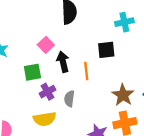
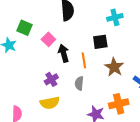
green square: (32, 72) -> (24, 28), moved, turned 35
brown star: (123, 95) -> (114, 67), moved
gray semicircle: (69, 99) -> (79, 83), moved

